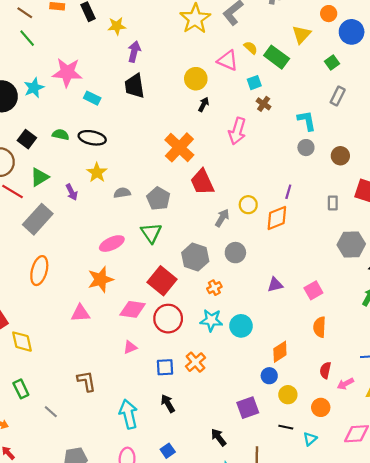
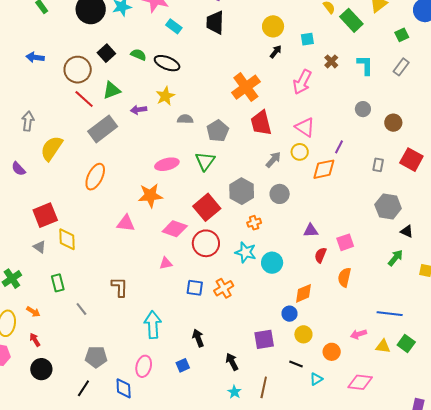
pink triangle: (228, 60) -> (305, 127), moved
cyan square: (254, 83) -> (307, 39), moved
cyan L-shape: (307, 121) -> (365, 65), moved
purple arrow: (72, 192) -> (139, 110), turned 98
red semicircle: (325, 370) -> (320, 255), moved
black arrow: (168, 403) -> (198, 338), moved

